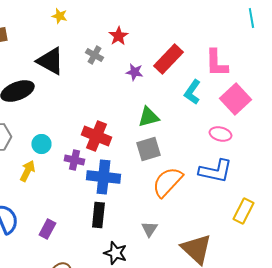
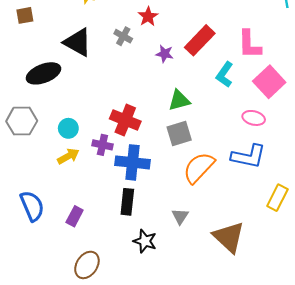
yellow arrow: (27, 171) -> (68, 156), moved, turned 35

